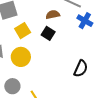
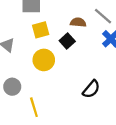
yellow circle: (21, 57) -> (44, 60), moved

